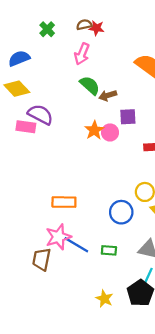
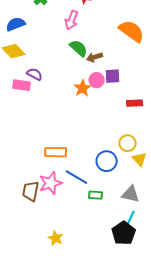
purple semicircle: (40, 115) -> (35, 74), size x0.7
pink circle: (110, 132) -> (97, 80), moved
blue line: (76, 245) -> (77, 177), moved
brown trapezoid: (42, 259) -> (31, 191), moved
yellow star: (104, 299) -> (56, 238), moved

